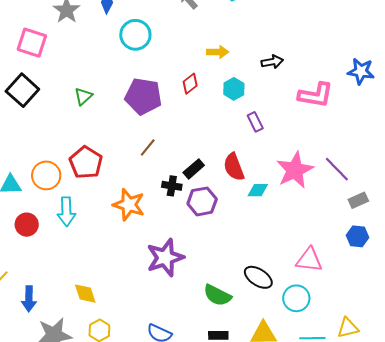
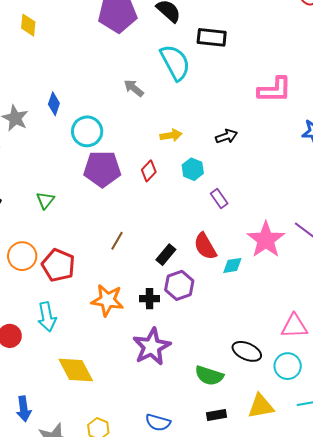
pink L-shape: (316, 95) -> (275, 90), moved
purple pentagon: (143, 96) -> (102, 169), moved
orange circle: (46, 175) -> (22, 256), moved
black cross: (172, 186) -> (150, 299), moved
yellow diamond: (85, 294) -> (76, 370), moved, size x1.5

